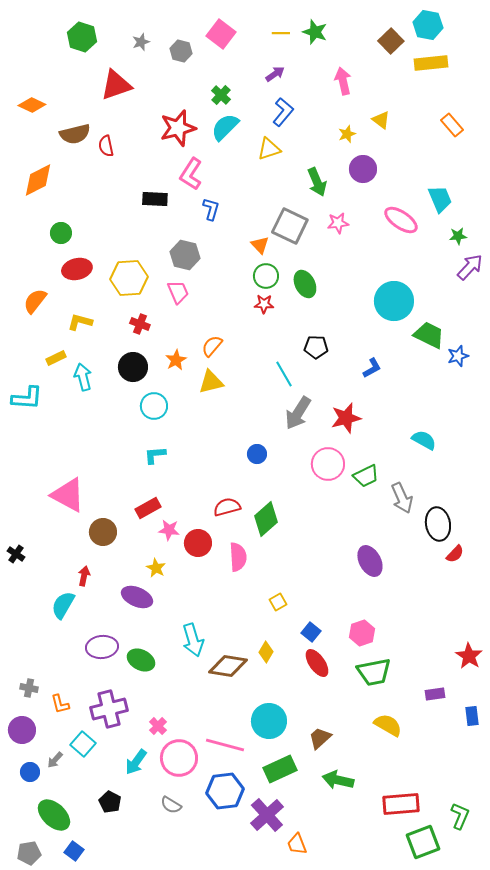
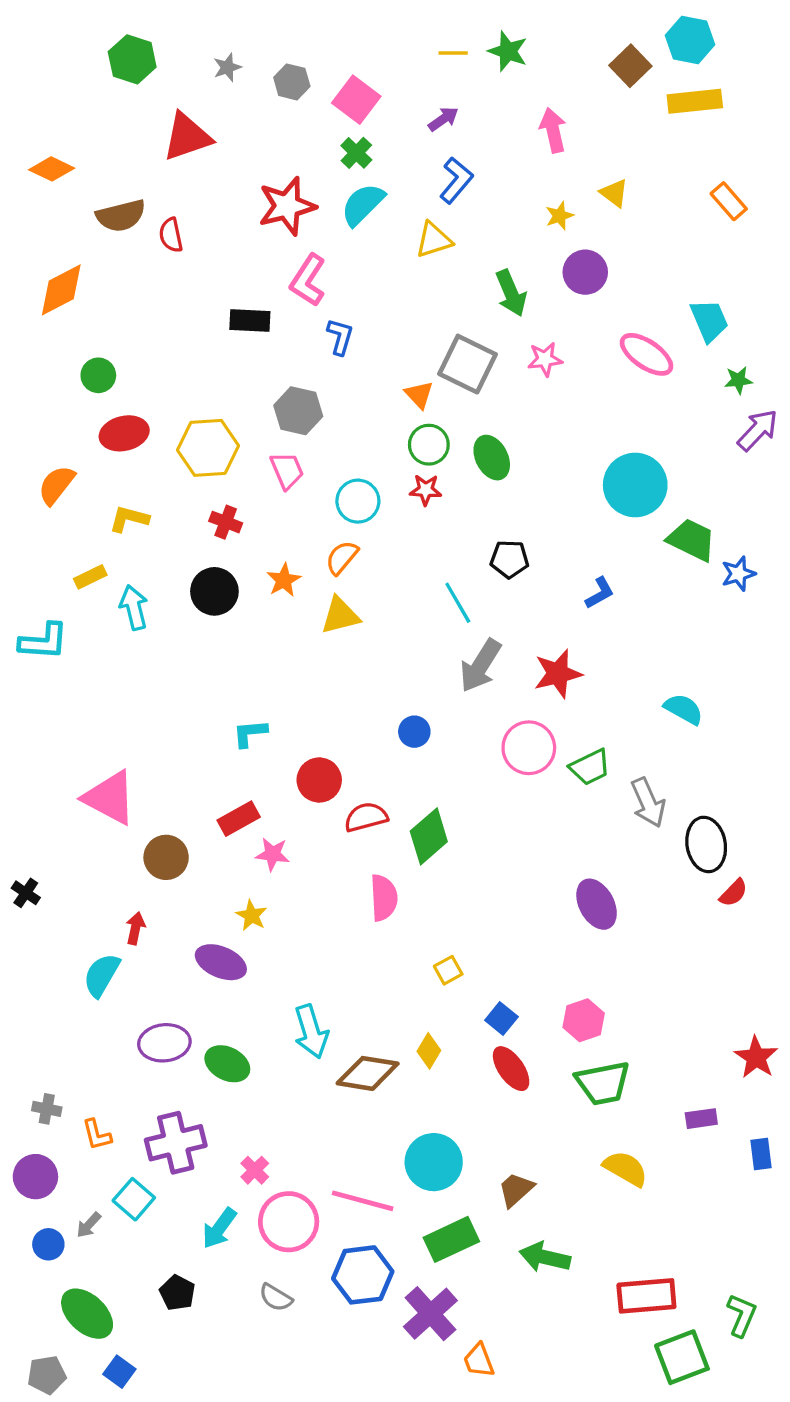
pink square: (221, 34) -> (356, 100), moved
cyan circle: (154, 406) -> (358, 501), moved
red circle: (198, 543) -> (319, 780), moved

